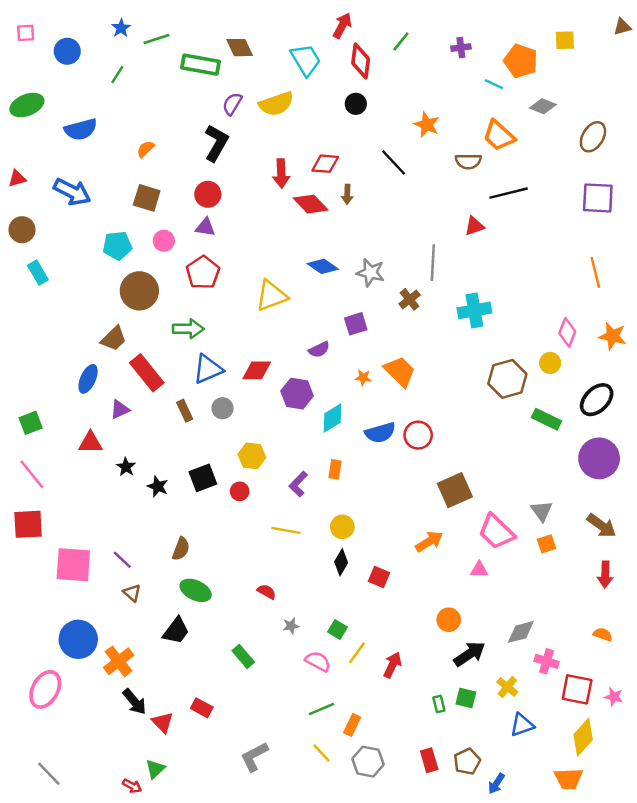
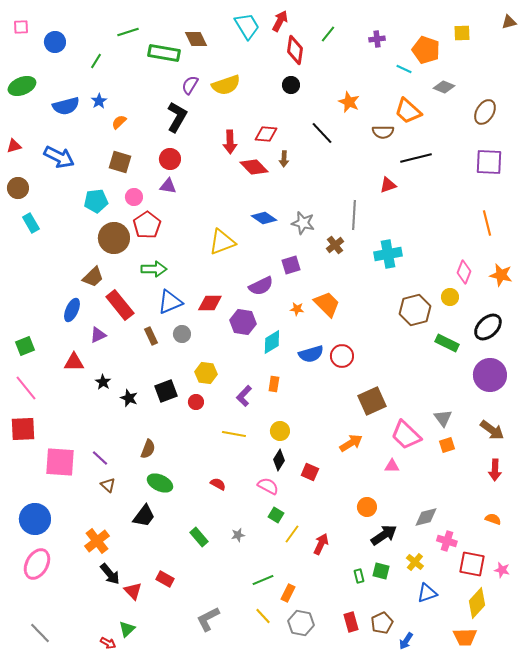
blue star: (121, 28) -> (99, 101), moved
cyan trapezoid: (306, 60) -> (247, 26), moved
red pentagon: (203, 273) -> (147, 225), moved
purple semicircle: (319, 350) -> (261, 286), size x1.4
gray star: (291, 626) -> (238, 535), moved
blue circle: (78, 639) -> (35, 519), moved
pink semicircle: (318, 661) -> (268, 486), moved

